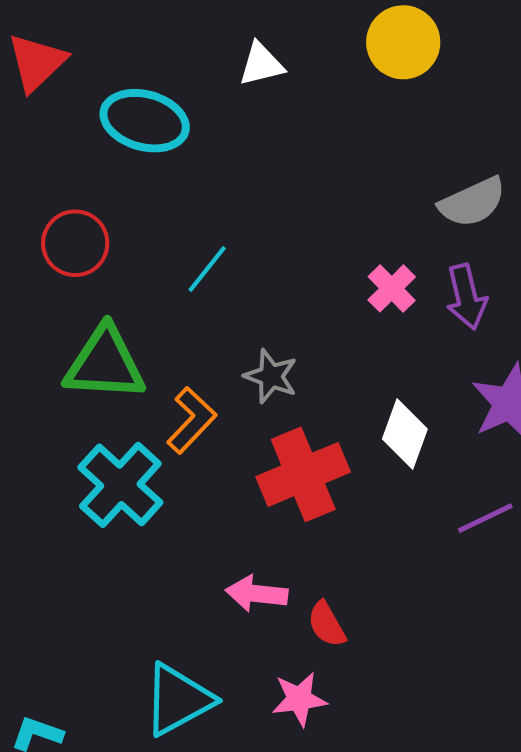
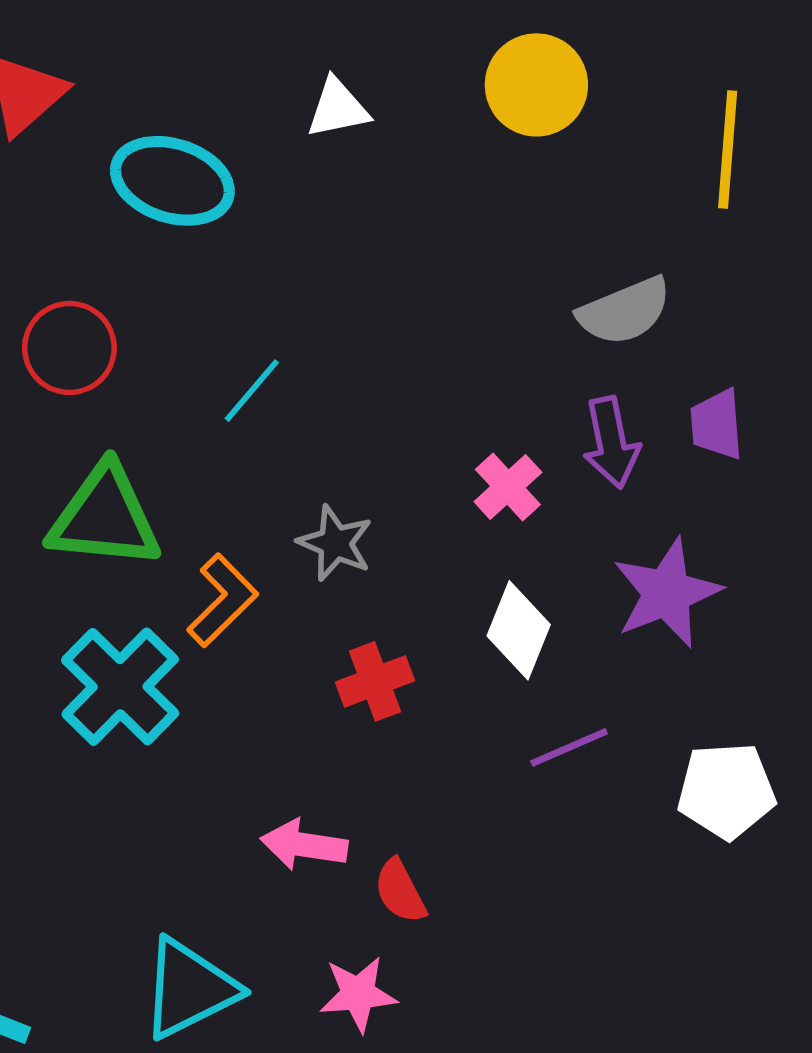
pink cross: (392, 288) -> (508, 487), moved
red cross: (303, 474) -> (375, 681), size x0.6
purple line: (485, 518) -> (569, 747), moved

